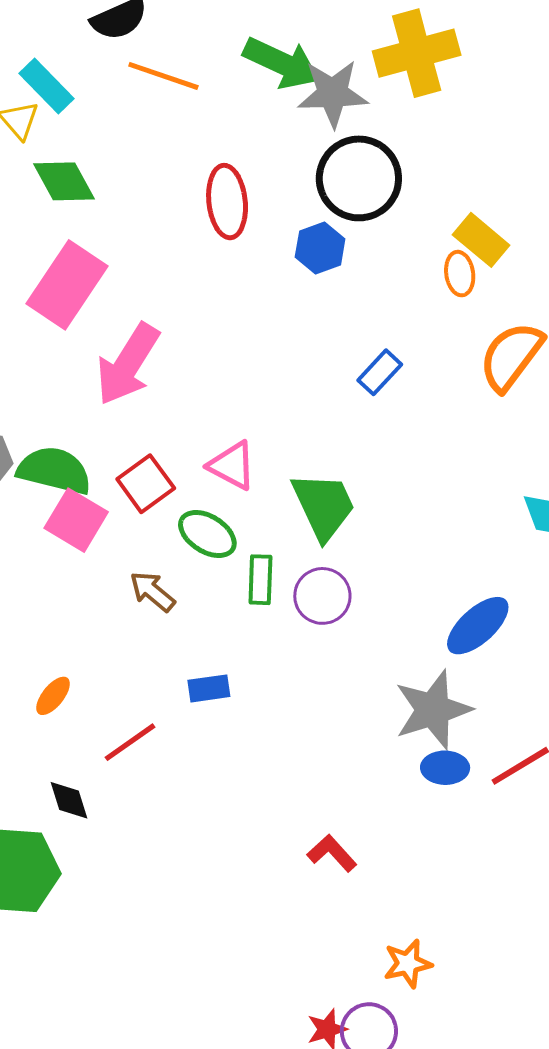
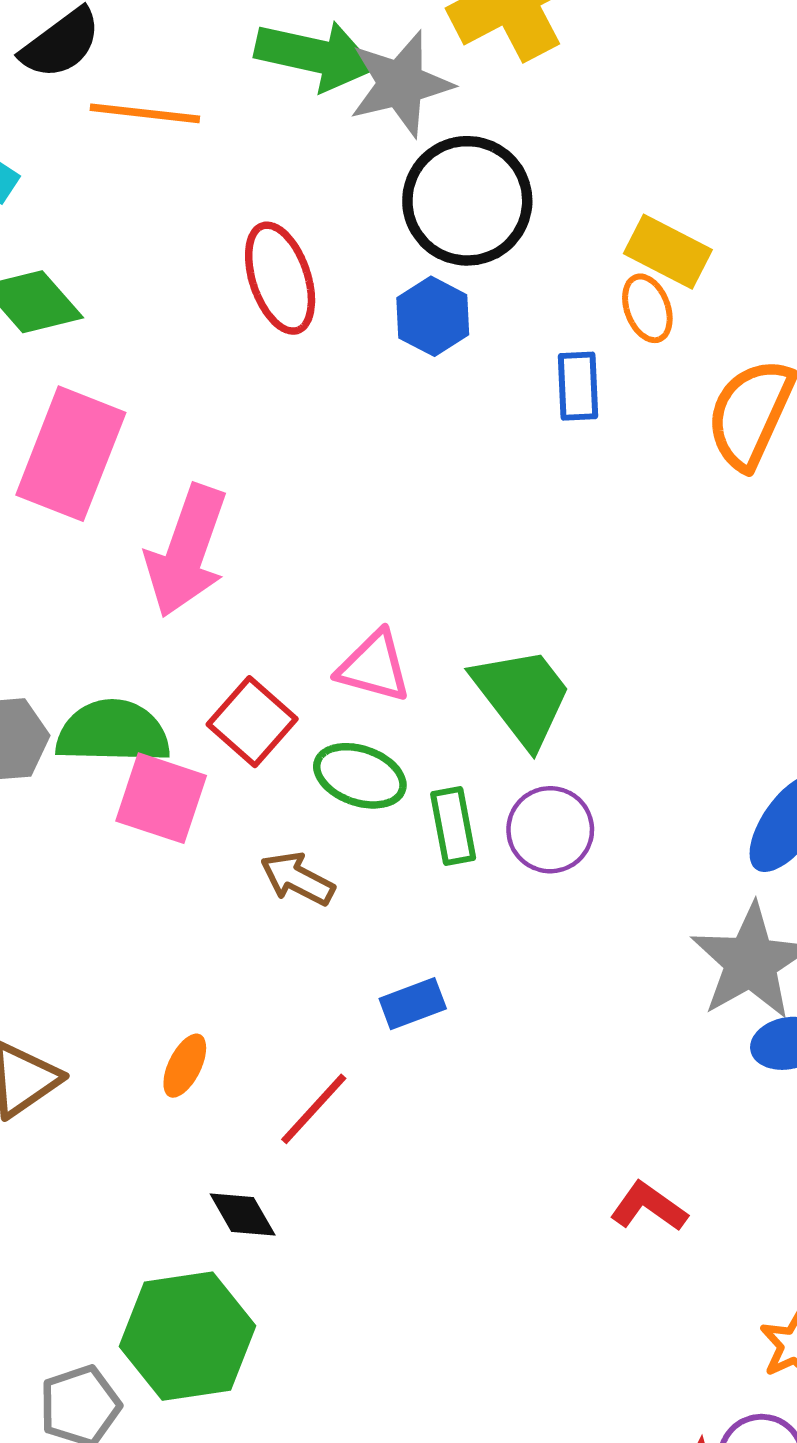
blue rectangle: (380, 372) -> (578, 386), moved, turned -33

